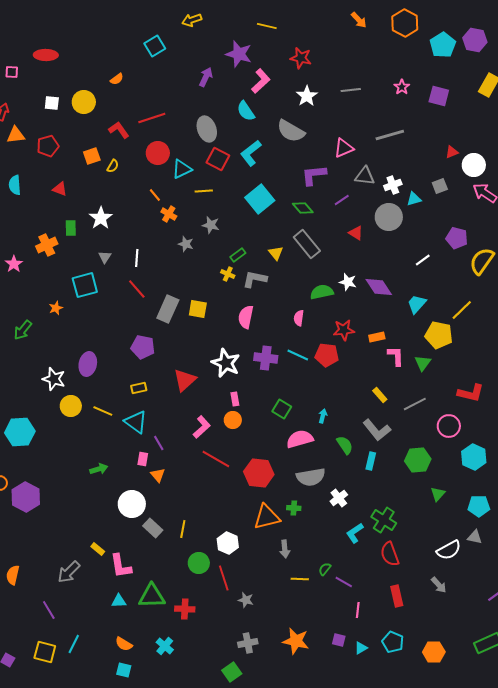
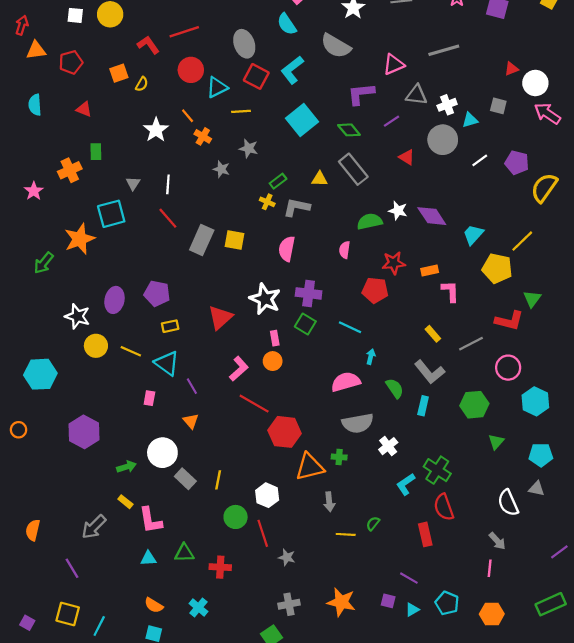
gray square: (440, 186) -> (498, 106), turned 35
white star: (101, 218) -> (156, 130), moved
yellow triangle: (276, 253) -> (319, 179), turned -49
white line: (423, 260) -> (480, 160), moved
orange star: (56, 308) -> (80, 239), size x2.0
purple pentagon: (143, 347) -> (157, 293), moved
cyan line: (298, 355) -> (350, 327), moved
green triangle: (423, 363) -> (532, 299), moved
red L-shape: (471, 393) -> (509, 321), moved
green square: (282, 409) -> (305, 324), moved
pink rectangle: (143, 459) -> (149, 398), moved
green arrow: (99, 469) -> (126, 467), moved
red hexagon: (259, 473) -> (285, 432), moved
purple hexagon: (26, 497) -> (84, 432), moved
white semicircle: (449, 550) -> (508, 503), turned 95
purple line: (344, 582) -> (409, 578), moved
green triangle: (152, 596) -> (184, 553), size x0.7
red rectangle: (397, 596) -> (425, 534), moved
pink line: (358, 610) -> (490, 568), moved
cyan line: (74, 644) -> (99, 626), moved

